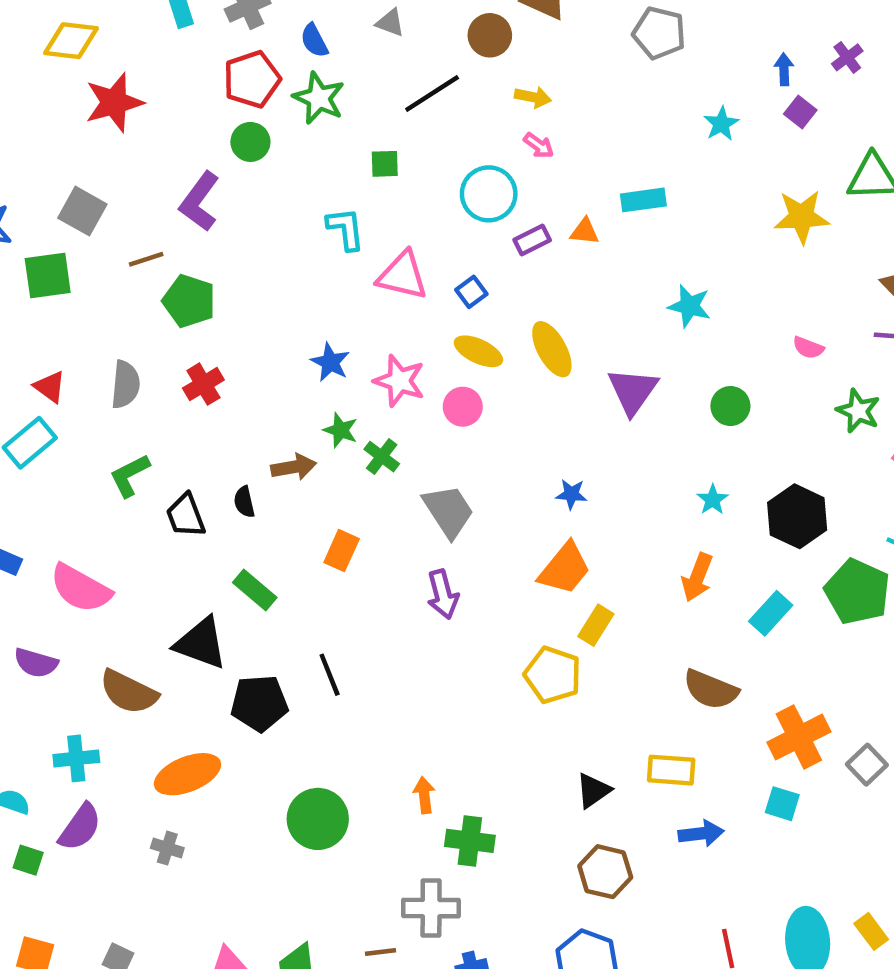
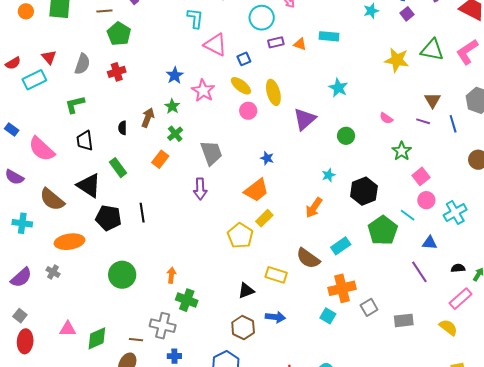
pink circle: (463, 407) -> (248, 111), moved
green cross: (382, 457) -> (175, 134), moved
brown arrow: (294, 467) -> (148, 118), turned -72
black trapezoid: (186, 516) -> (85, 141), moved
cyan rectangle: (771, 613) -> (341, 246), moved
yellow rectangle: (671, 770) -> (276, 275), moved
purple semicircle: (80, 827) -> (21, 277), moved
blue arrow: (701, 833) -> (275, 317), moved

